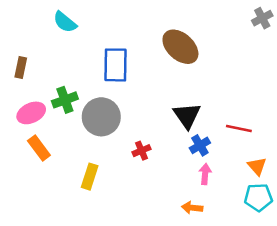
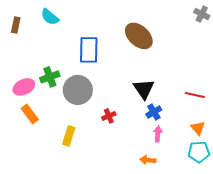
gray cross: (262, 18) -> (202, 14), turned -35
brown rectangle: (21, 68) -> (16, 25), moved
red line: (239, 129) -> (195, 95), moved

